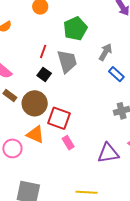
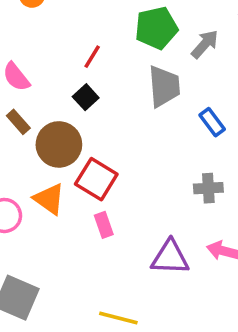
gray arrow: (105, 52) -> (205, 44), moved
gray trapezoid: (67, 61) -> (164, 86), moved

